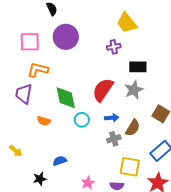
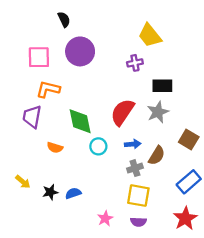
yellow square: (130, 167) -> (138, 196), moved
black star: (40, 179) -> (50, 192), moved

